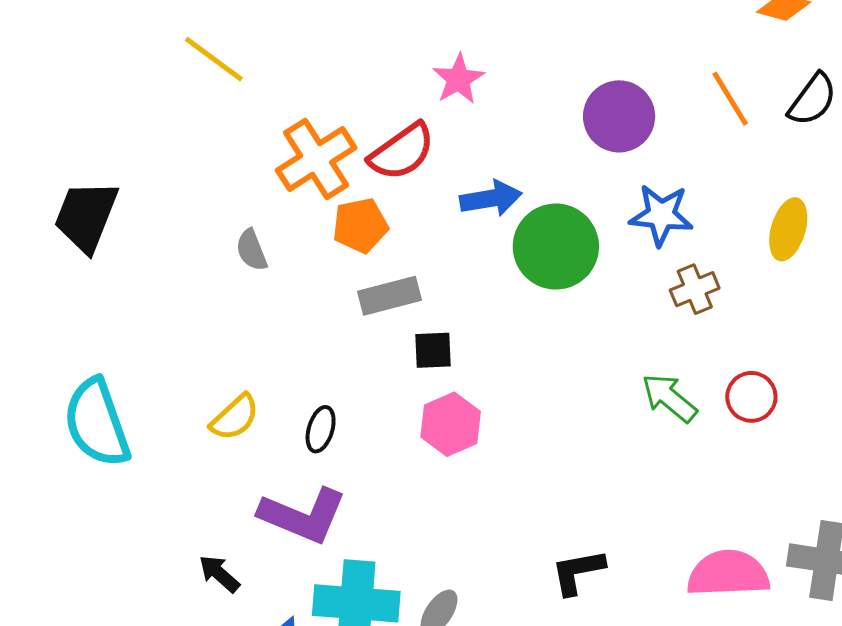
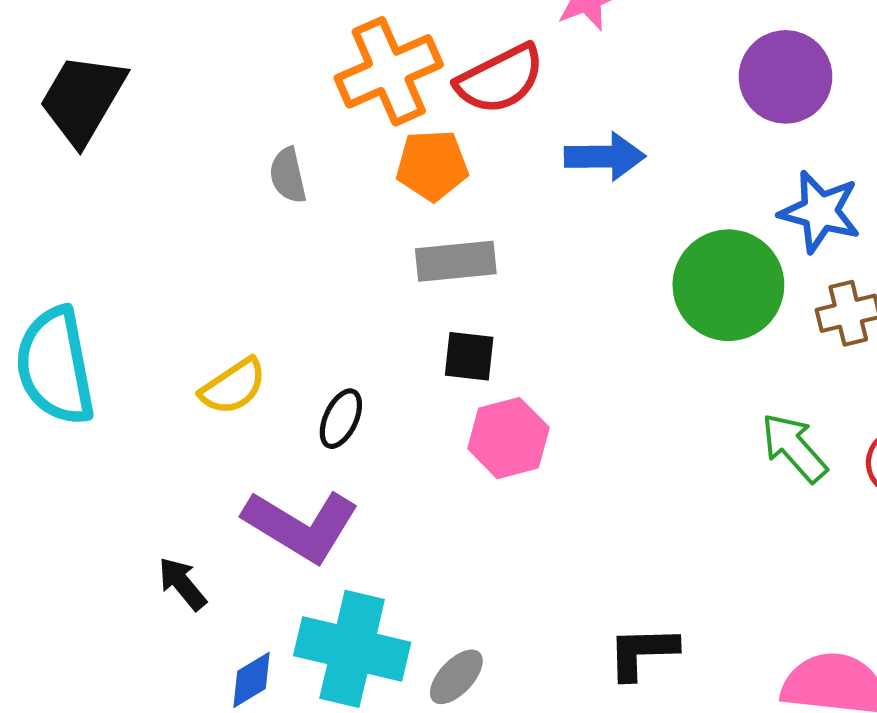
green circle: (556, 247) -> (728, 285), moved
black square: (433, 350) -> (469, 356), moved

